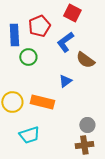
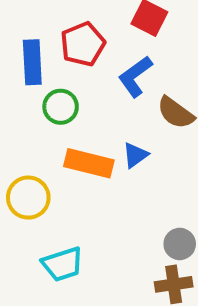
orange rectangle: (42, 102) -> (89, 163), moved

